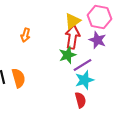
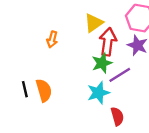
yellow triangle: (72, 21) -> (94, 23), moved
cyan star: (84, 80) -> (98, 93), moved

